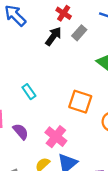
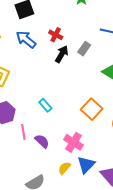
red cross: (64, 13) -> (56, 35), moved
orange square: (80, 102) -> (92, 109), turned 30

